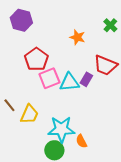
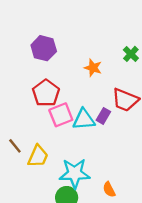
purple hexagon: (21, 20) -> (44, 48), moved
orange semicircle: (81, 141) -> (109, 189), moved

